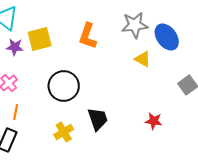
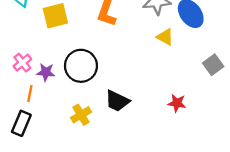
purple star: (15, 47) -> (46, 72), moved
black trapezoid: (98, 119) -> (117, 101), turned 135

